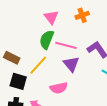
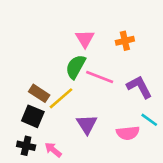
brown rectangle: (12, 58) -> (39, 93), moved
purple triangle: (71, 64) -> (87, 124), moved
pink semicircle: (59, 88) -> (128, 133), moved

